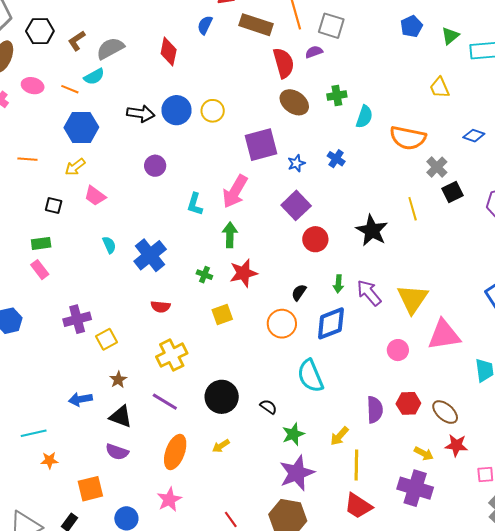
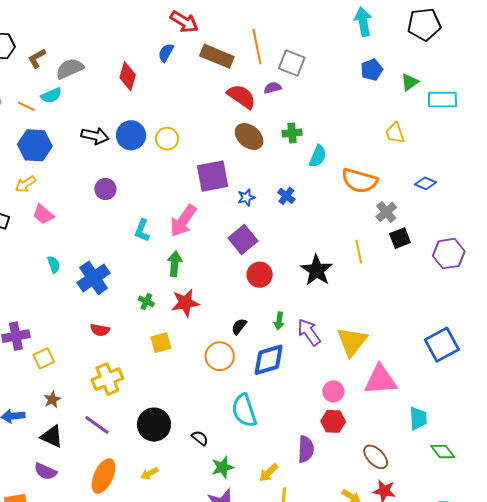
red semicircle: (284, 63) -> (241, 96), turned -44
red hexagon: (408, 403) -> (333, 421), moved

